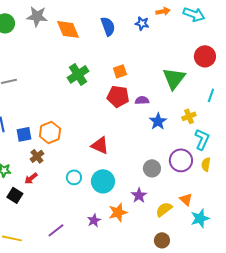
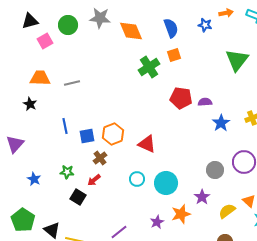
orange square: (120, 71) -> (174, 55), moved
green cross: (78, 74) -> (149, 67), moved
green triangle: (174, 78) -> (237, 60), moved
red triangle: (100, 145) -> (147, 144), moved

